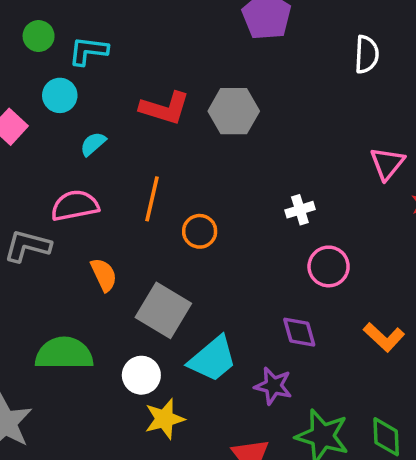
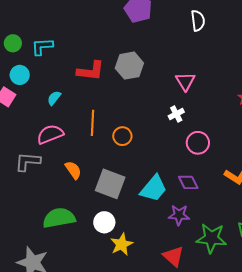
cyan circle: (60, 95) -> (20, 75), moved
pink triangle: (387, 163) -> (185, 81), moved
cyan trapezoid: (213, 359) -> (153, 188), moved

